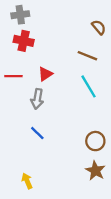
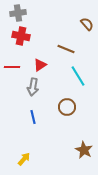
brown line: (87, 56) -> (66, 49), moved
blue line: (37, 133) -> (33, 117), turned 32
brown circle: (95, 141) -> (67, 107), moved
yellow arrow: (27, 181) -> (24, 159), turned 64

